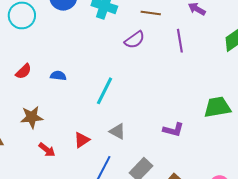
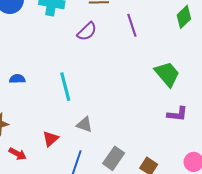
cyan line: (104, 91) -> (65, 87), turned -32
green trapezoid: (217, 107) -> (167, 74), moved, turned 68
purple L-shape: (173, 130) -> (177, 114), moved

